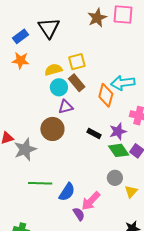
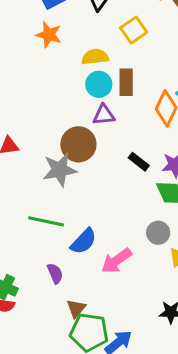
yellow square: (77, 62) -> (134, 30), moved, turned -30
brown rectangle: (77, 83) -> (126, 82), turned 30
gray star: (25, 149) -> (60, 170), moved
purple semicircle: (79, 214) -> (55, 273), moved

